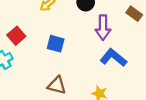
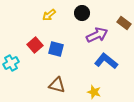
purple arrow: (103, 28) -> (97, 35), turned -115
red square: (16, 36) -> (35, 45), moved

